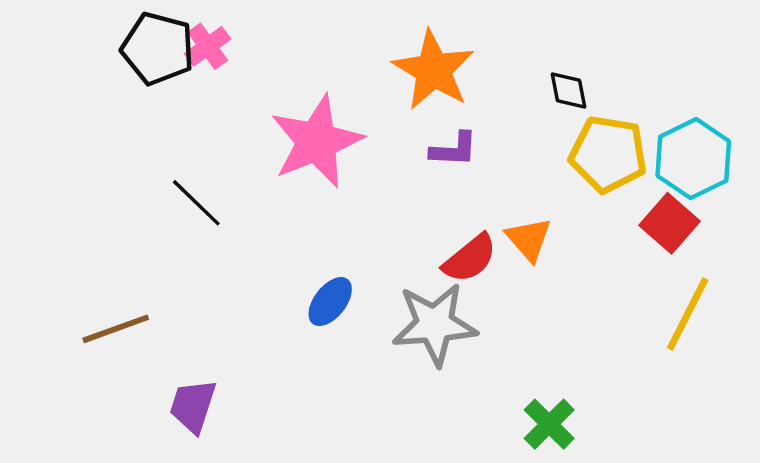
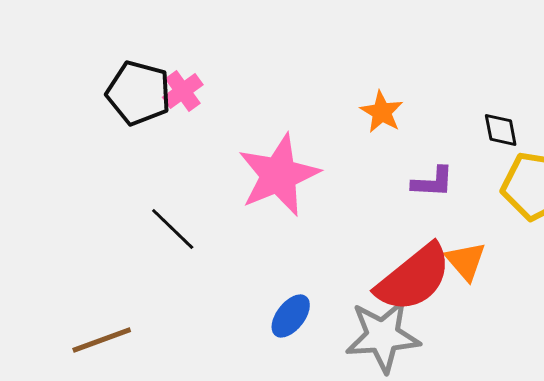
orange star: (433, 70) -> (382, 112), size x0.6
purple L-shape: (454, 150) -> (433, 182), moved
red semicircle: (470, 258) -> (414, 278), size x1.6

